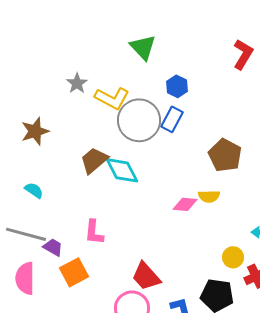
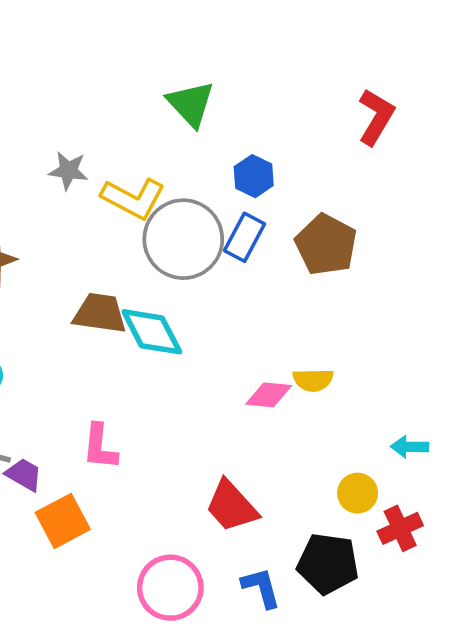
gray star: (77, 83) -> (68, 171), turned -30
brown pentagon: (225, 155) -> (326, 245), moved
brown trapezoid: (94, 160) -> (100, 313), turned 48
red trapezoid: (146, 276) -> (231, 506), moved

